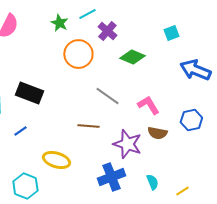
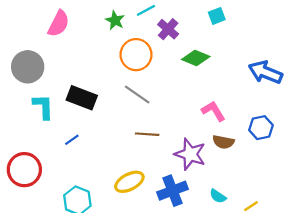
cyan square: (171, 33) -> (217, 16), moved
gray line: (107, 96) -> (137, 94), moved
yellow ellipse: (56, 160) -> (129, 182), moved, turned -44
cyan semicircle: (152, 182) -> (218, 196), turned 147

